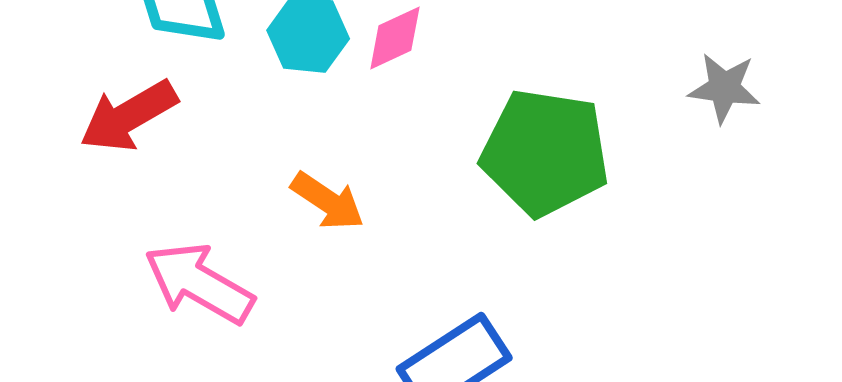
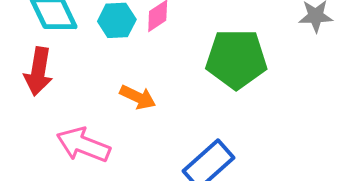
red arrow: (129, 116) -> (38, 71), turned -42

